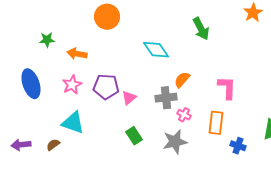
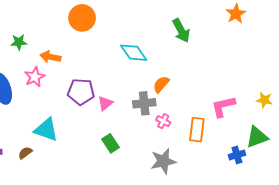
pink star: (72, 85) -> (35, 77), moved
pink L-shape: (227, 88) -> (223, 106), moved, turned -105
gray star: (175, 142) -> (163, 161), moved
blue cross: (238, 146) -> (237, 155), moved, turned -35

